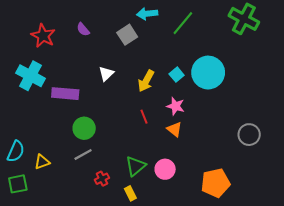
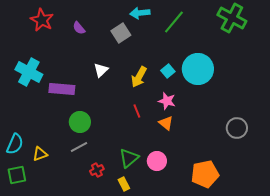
red star: (43, 36) -> (42, 20), moved

